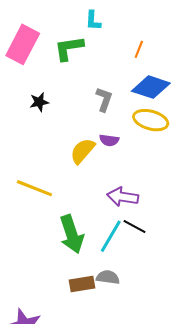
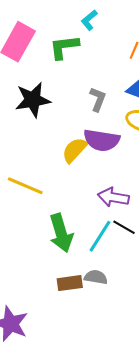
cyan L-shape: (93, 21) -> (89, 20), turned 45
black star: (39, 102) -> (33, 100), size x1.8
purple semicircle: (109, 140) -> (102, 140), size x1.8

